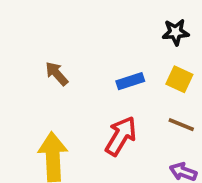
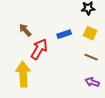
red arrow: (121, 136) -> (39, 49), moved

